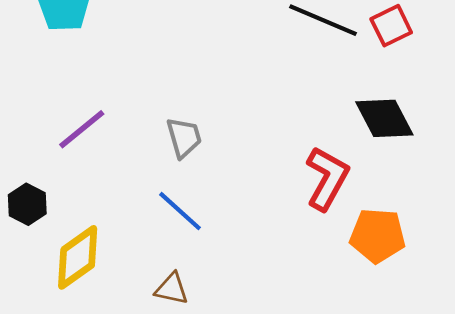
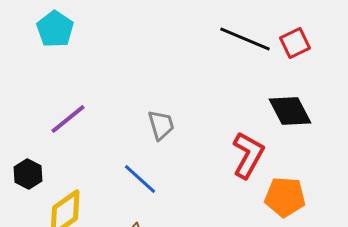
gray trapezoid: (184, 137) -> (161, 125), moved

